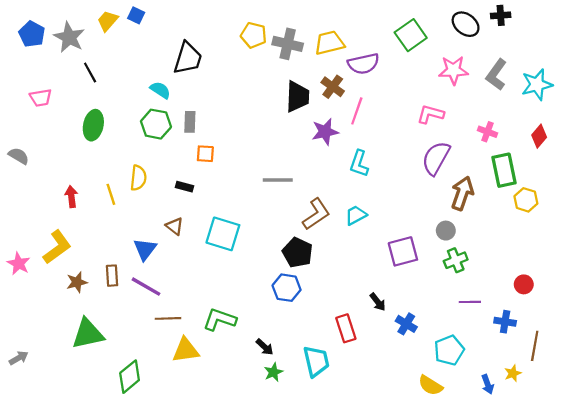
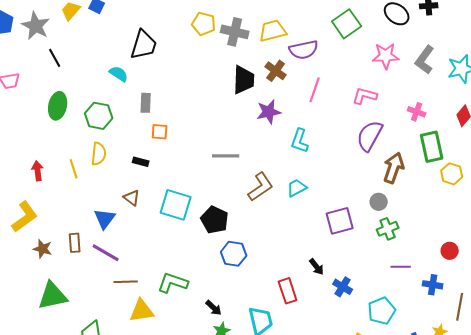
pink line: (357, 111) -> (315, 90), moved
green hexagon: (156, 124) -> (99, 116), moved
black pentagon: (298, 253) -> (215, 220), moved
brown star: (77, 282) -> (43, 249), turned 30

